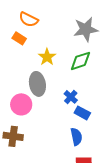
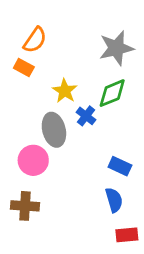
orange semicircle: (29, 19) -> (35, 40), turned -78
blue cross: (71, 97) -> (86, 116), moved

